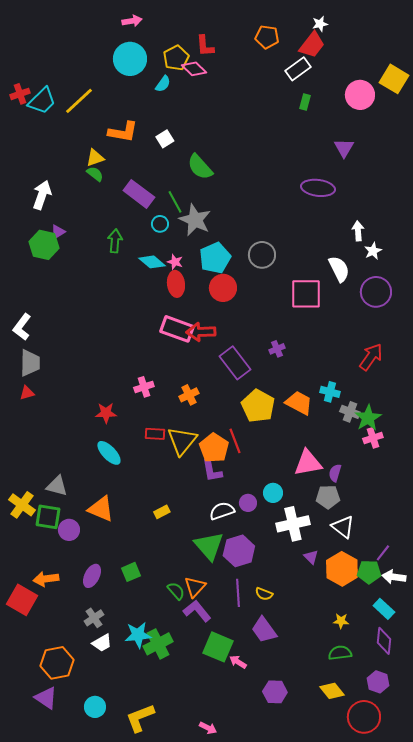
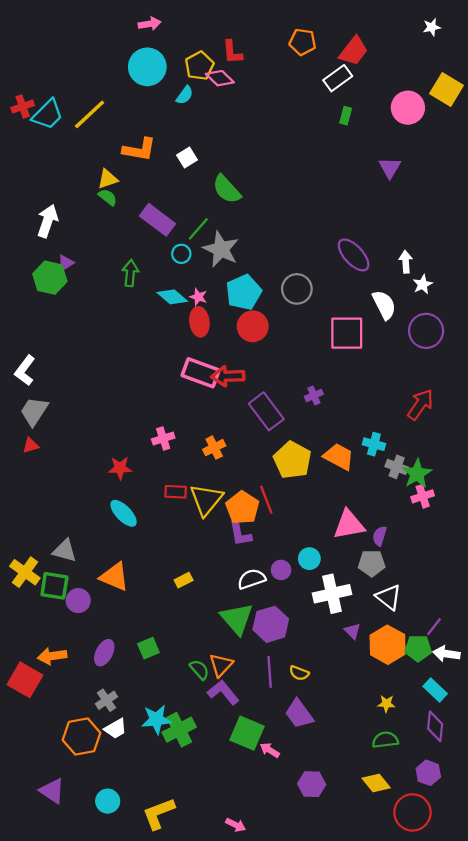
white star: (320, 24) -> (432, 27), moved
purple ellipse: (318, 188) -> (354, 255), moved, turned 40
green line: (175, 202) -> (198, 229), turned 70
gray trapezoid: (30, 363) -> (34, 411), turned -148
orange hexagon: (57, 663) -> (82, 737), moved

